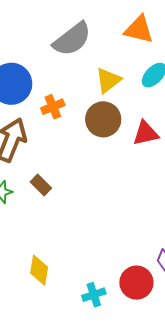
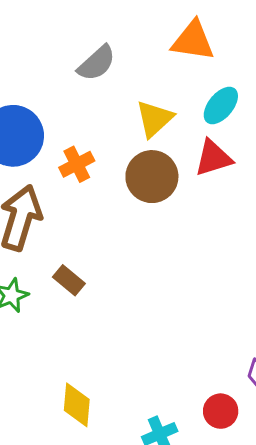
gray semicircle: (72, 39) -> (97, 63), size x0.7
red triangle: (146, 133) -> (213, 158), moved
red circle: (136, 283) -> (221, 411), size x0.7

